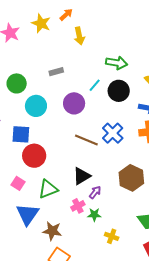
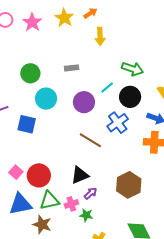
blue cross: (113, 133) -> (118, 123), moved
red circle: (34, 156) -> (39, 175), moved
green triangle: (48, 189) -> (49, 201), moved
blue triangle: (28, 214) -> (20, 204), turned 35

